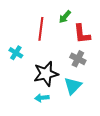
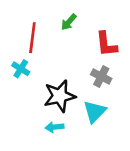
green arrow: (65, 17) -> (69, 22), moved
red line: (41, 29) -> (32, 38), moved

